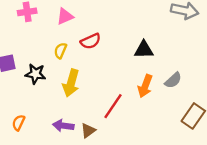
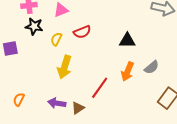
black star: (35, 74) -> (34, 26), moved

